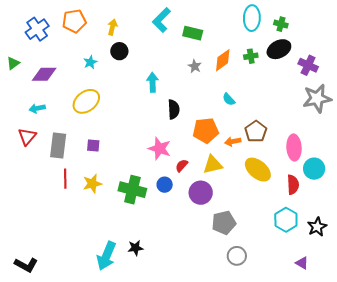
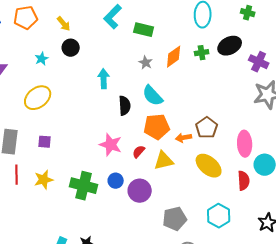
green cross: (281, 24) -> (248, 13), moved
yellow arrow: (112, 27) -> (64, 24), turned 126
cyan semicircle: (229, 99) -> (153, 96), moved, size x1.6
red semicircle: (182, 166) -> (139, 152), moved
purple circle: (201, 193) -> (140, 191), moved
cyan hexagon: (286, 220) -> (219, 216), moved

